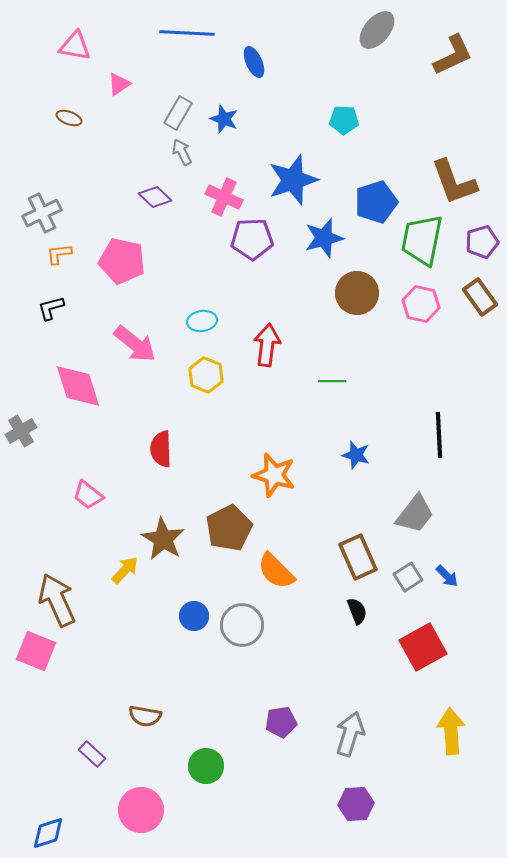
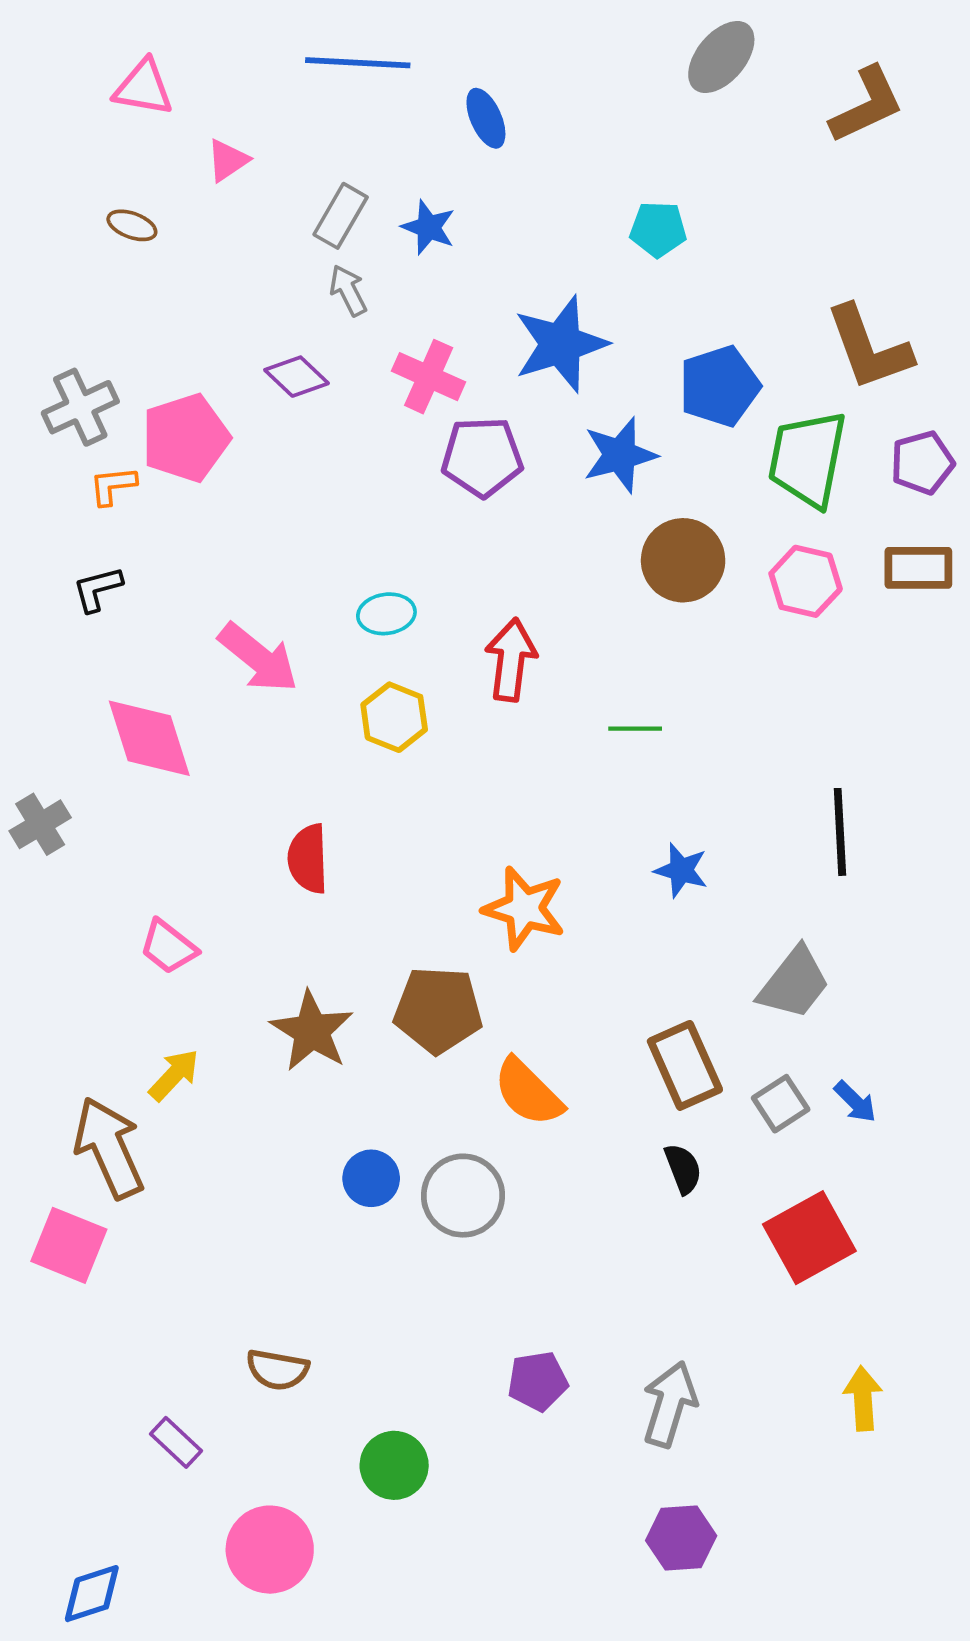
pink pentagon: (122, 261) -> (186, 438), moved, turned -30
brown rectangle: (480, 297) -> (918, 568), turned -54
brown pentagon: (229, 528) -> (438, 1010), turned 30
yellow arrow: (125, 570) -> (174, 1075), moved
yellow arrow: (451, 731) -> (863, 1398), size x0.7

